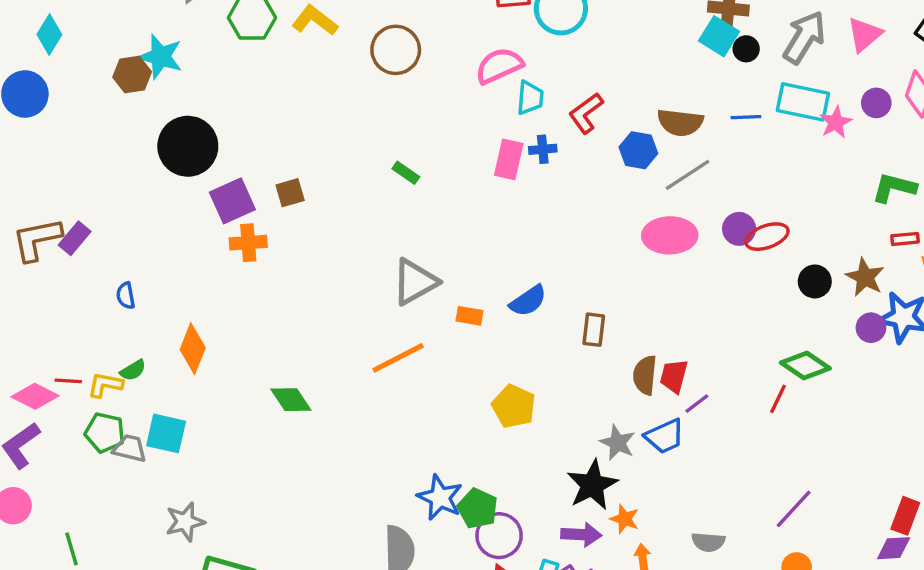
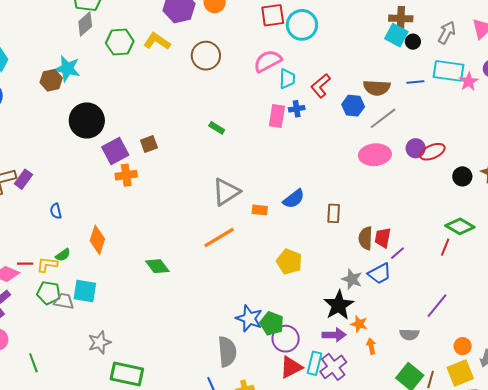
gray arrow: (804, 37) -> (447, 33), size x0.7
purple line: (794, 509) -> (437, 306), moved

